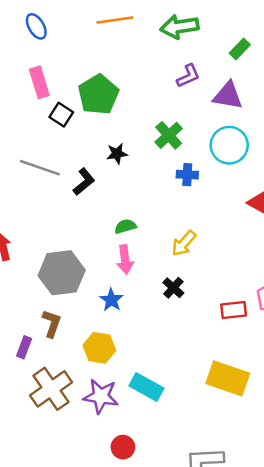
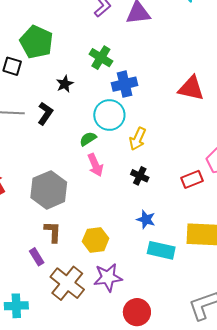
cyan circle: (229, 145) -> (109, 115), moved
blue cross: (187, 175) -> (125, 84), size x1.4
blue star: (111, 300) -> (146, 219), moved
purple rectangle: (24, 347) -> (37, 257), turned -36
cyan rectangle: (146, 387) -> (161, 250), moved
red circle: (123, 447) -> (137, 312), size x1.4

